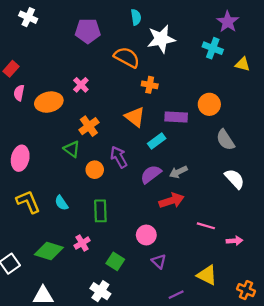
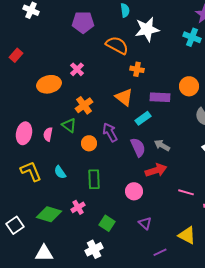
pink semicircle: (19, 93) -> (48, 134), moved
gray arrow: (178, 172) -> (162, 145), turned 56
purple semicircle: (151, 174) -> (138, 147), turned 102
pink circle: (146, 235) -> (134, 191), moved
white cross: (100, 291) -> (94, 249), turned 30

